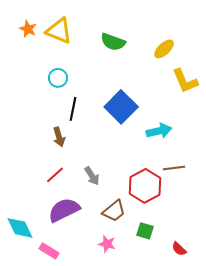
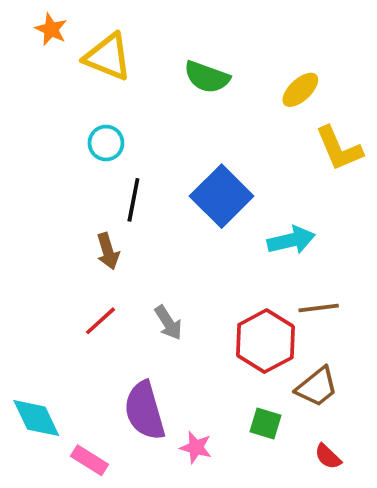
orange star: (28, 29) -> (51, 29), moved
purple semicircle: (64, 210) -> (144, 411), moved, turned -80
brown trapezoid: (114, 211) -> (317, 387), moved

